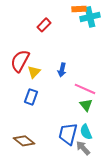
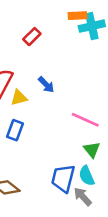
blue arrow: (62, 70) -> (46, 85), moved, turned -56
yellow triangle: (34, 72) -> (19, 98), turned 32
green triangle: (86, 105) -> (92, 150), moved

